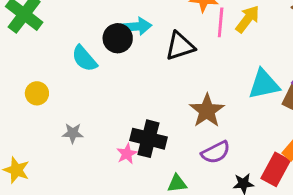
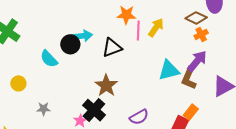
brown star: (207, 111) -> (106, 86), moved
black cross: (148, 139) -> (94, 110), turned 30

